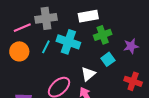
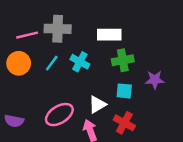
cyan cross: (68, 42) -> (80, 62), size x0.7
cyan square: (108, 59) -> (124, 91), turned 32
red cross: (133, 81) -> (124, 123), moved

